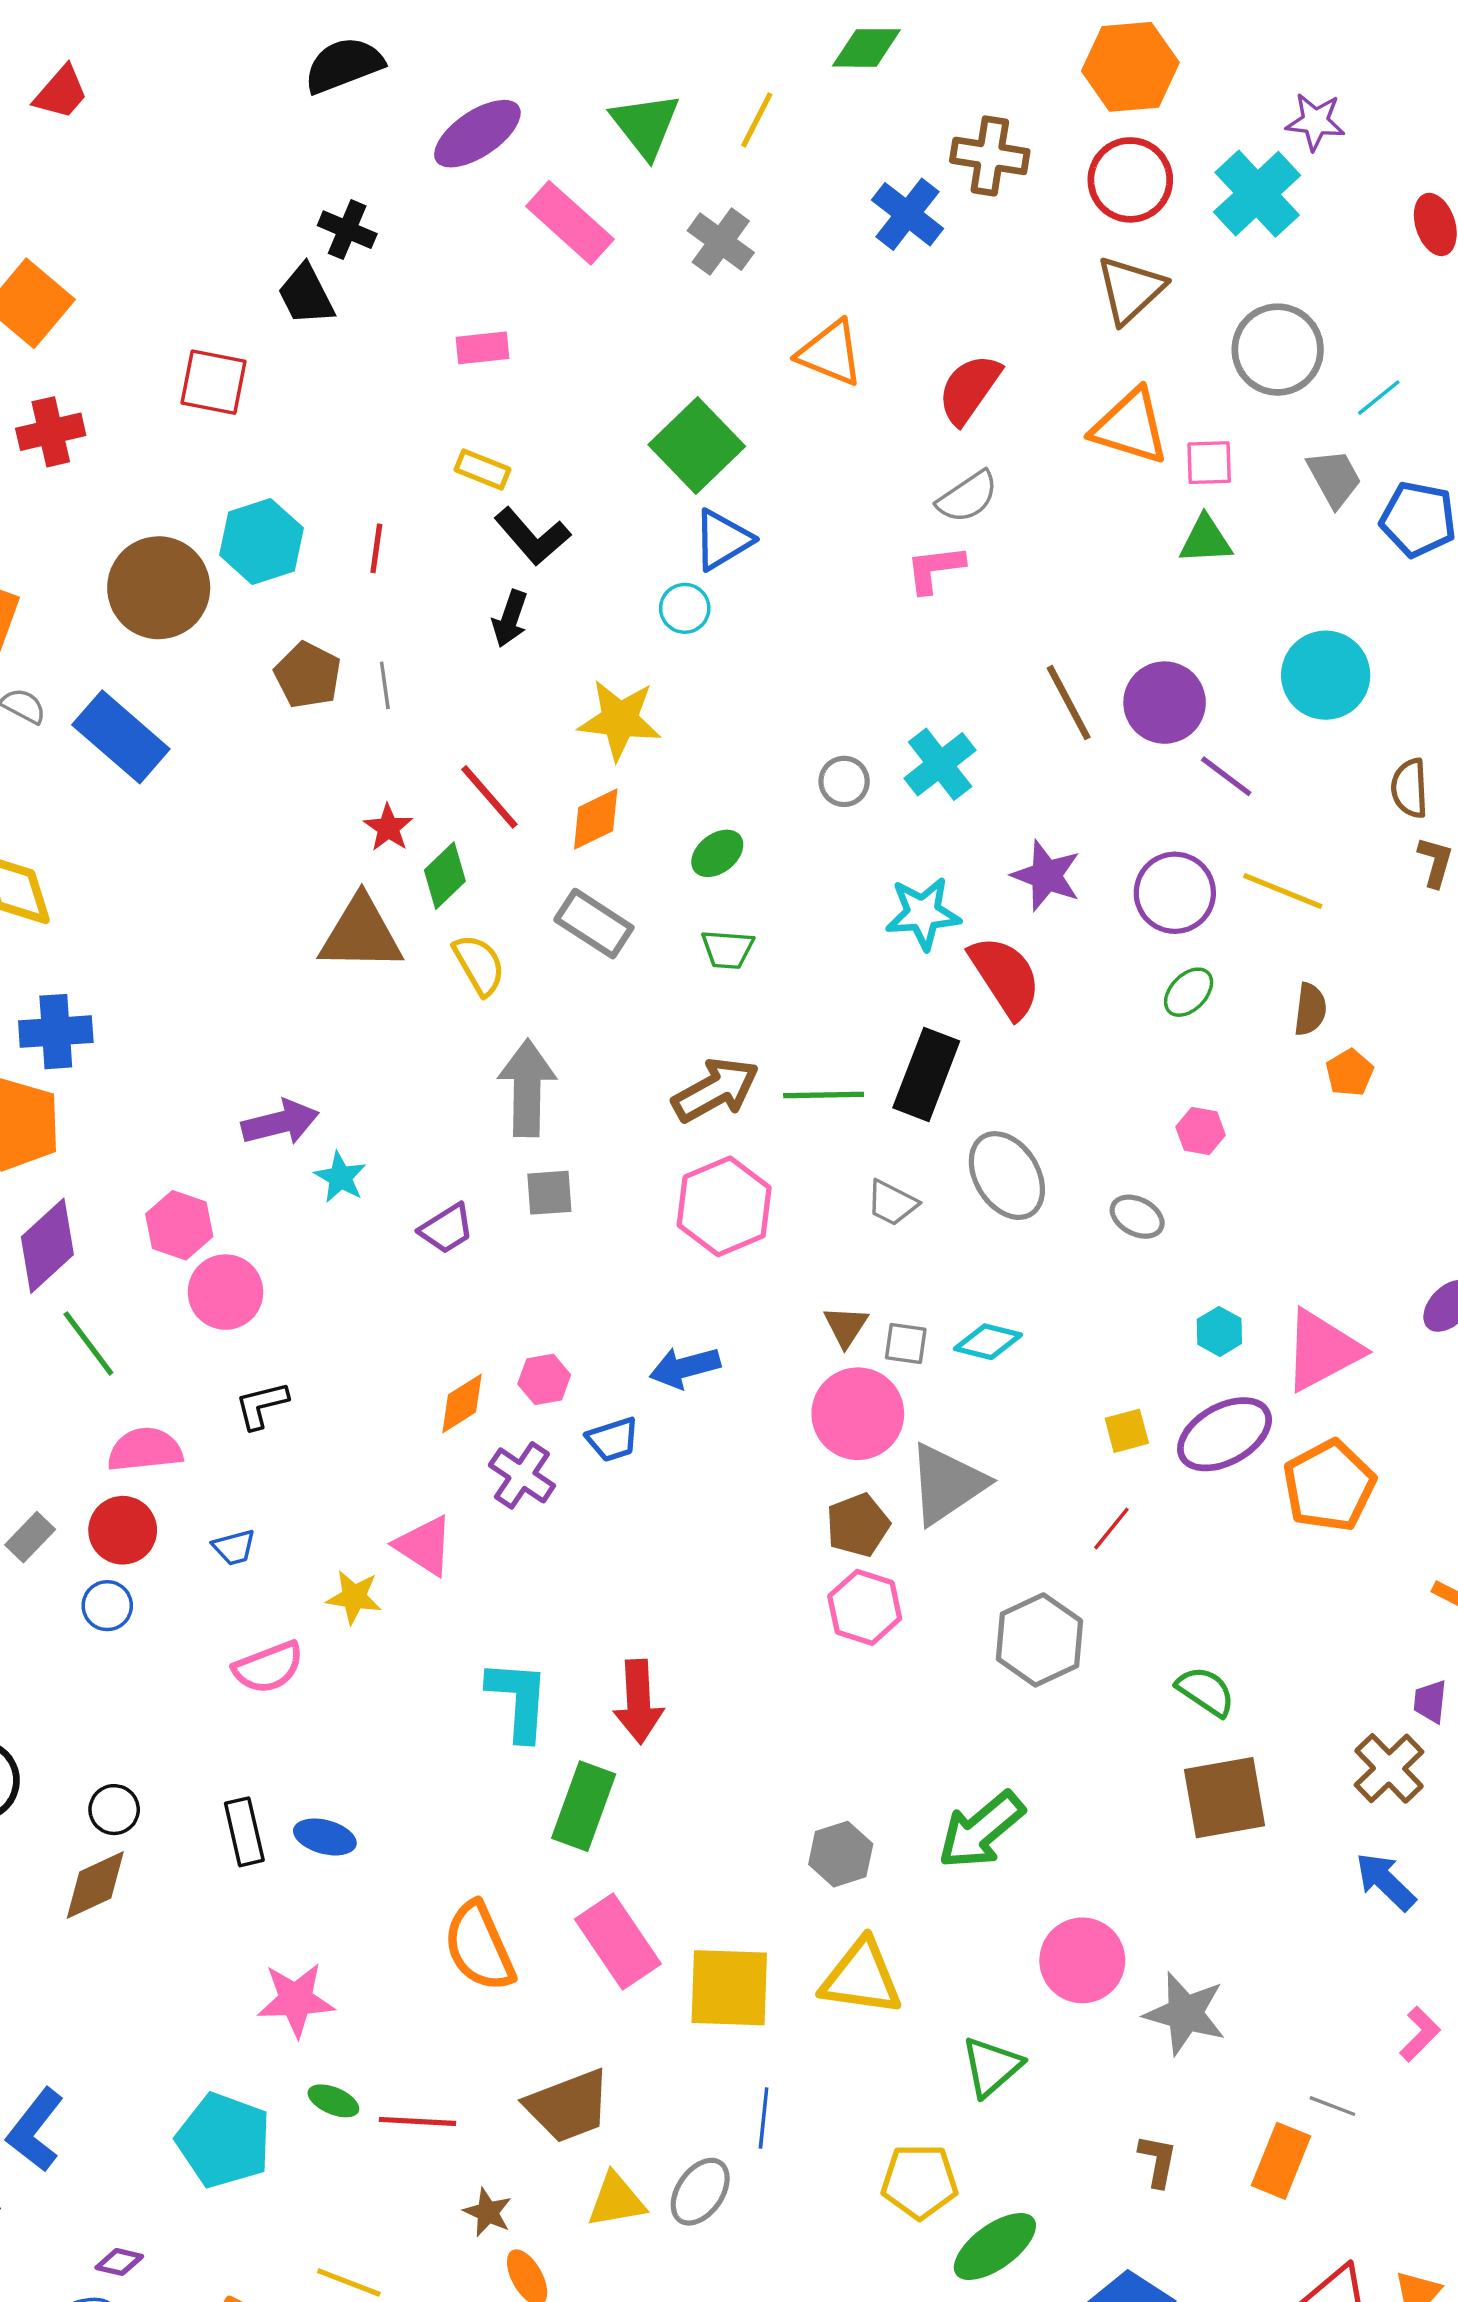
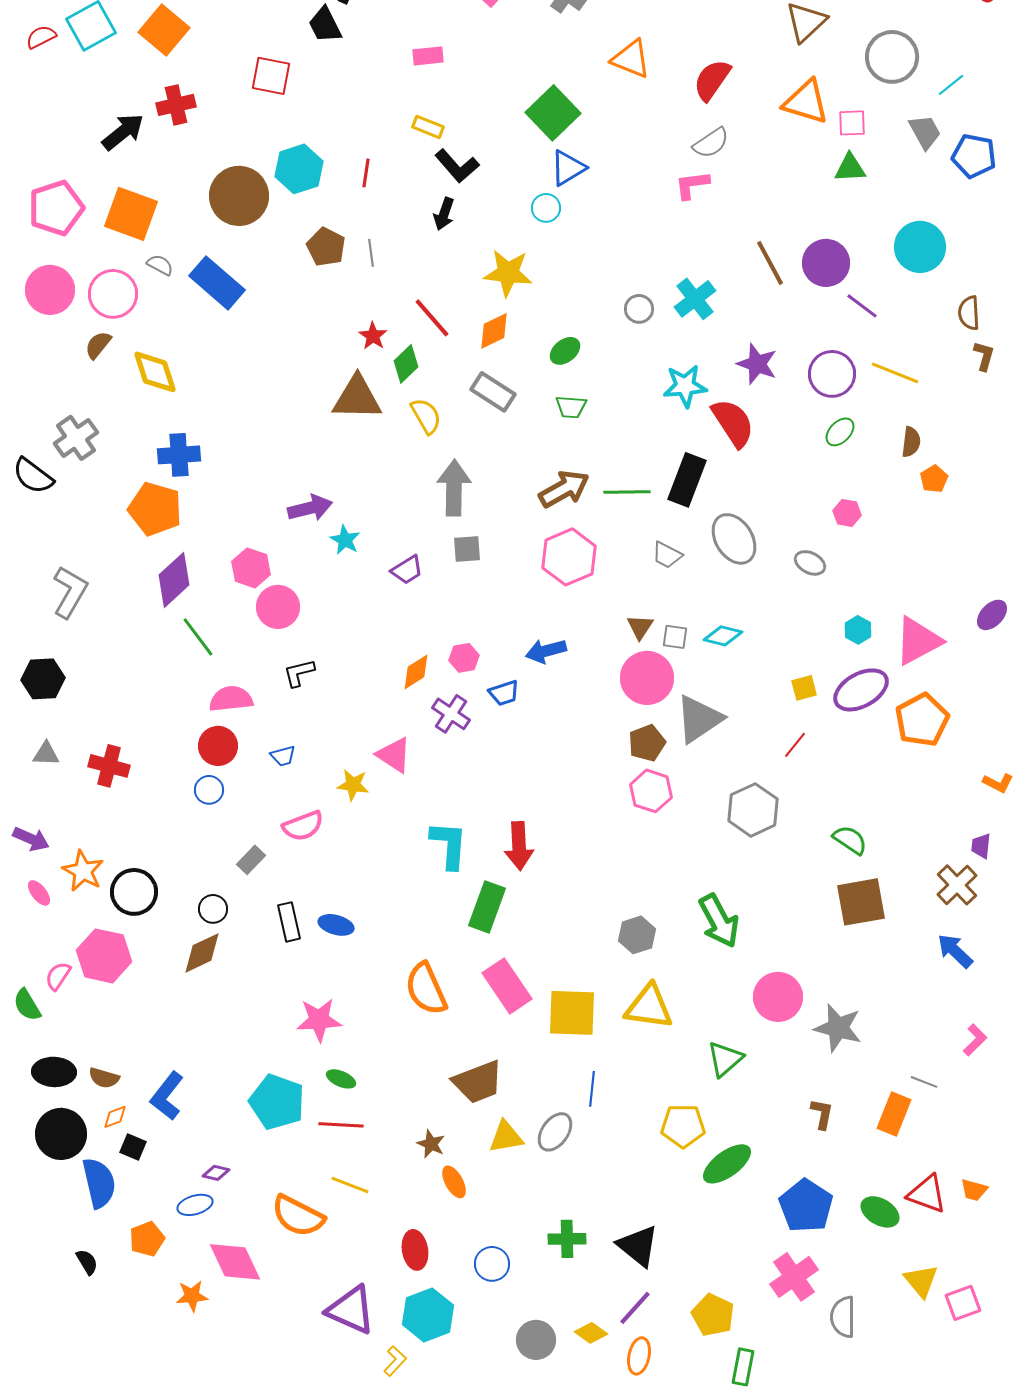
gray rectangle: (30, 1537) -> (251, 860), moved
green arrow: (981, 1830) -> (719, 921), turned -78
red line: (417, 2121) -> (341, 1125), moved

